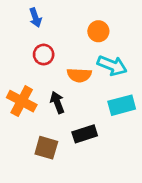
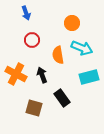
orange semicircle: (79, 75) -> (58, 55), turned 78
black rectangle: (85, 134) -> (62, 98), turned 72

